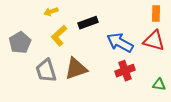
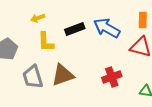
yellow L-shape: (59, 36) -> (46, 42), turned -50
blue arrow: (120, 43) -> (107, 28), moved

